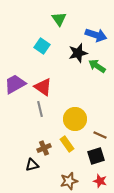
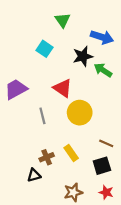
red triangle: (43, 87) -> (63, 88), moved
yellow circle: (75, 119) -> (80, 113), moved

